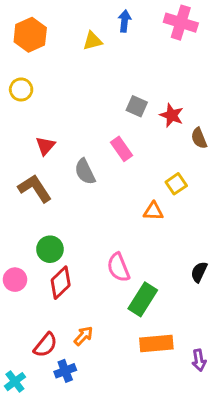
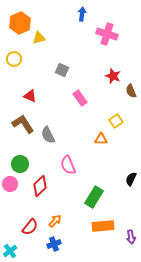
pink cross: (181, 23) -> (107, 34), moved
yellow triangle: (93, 41) -> (39, 38), moved
gray square: (137, 106) -> (62, 70), moved
red triangle: (45, 146) -> (30, 96), turned -48
gray semicircle: (85, 172) -> (48, 135), moved
green circle: (50, 249) -> (20, 164), moved
pink semicircle: (118, 267) -> (68, 165), moved
blue cross: (65, 371) -> (54, 244), moved

